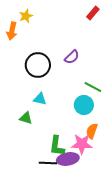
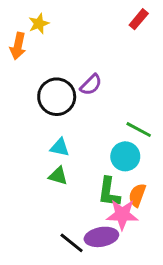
purple semicircle: (72, 57) -> (91, 85), moved
green triangle: (26, 118) -> (58, 176), moved
green L-shape: (57, 146) -> (109, 192), moved
black line: (48, 163) -> (72, 243), turned 36

